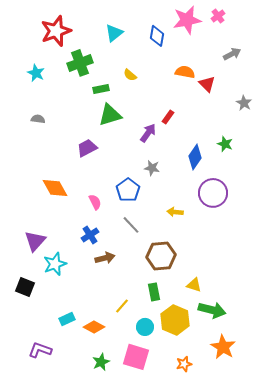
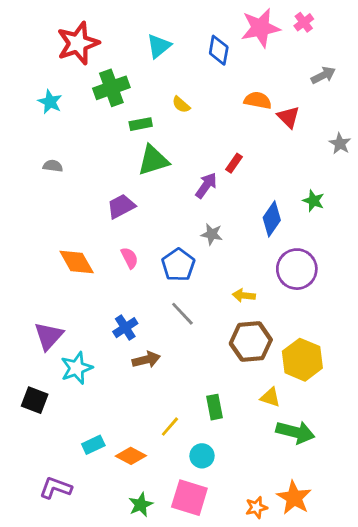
pink semicircle: (95, 202) -> (130, 258), moved
brown hexagon: (161, 256) -> (251, 342), moved
yellow hexagon: (175, 320) -> (302, 360), moved
orange star: (223, 347) -> (294, 498), moved

